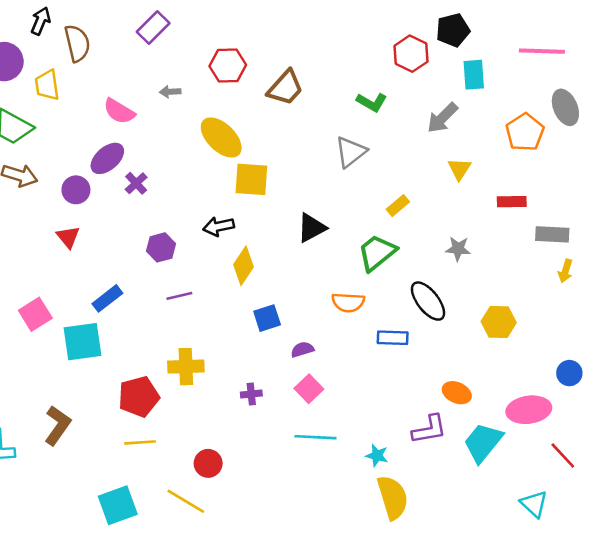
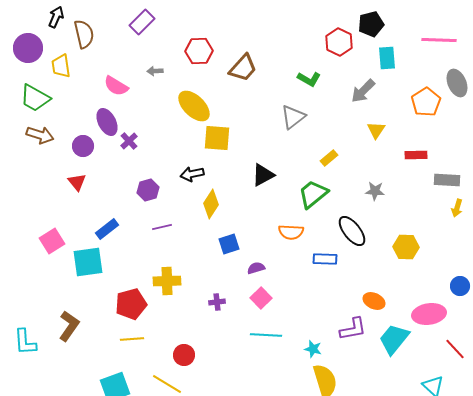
purple ellipse: (107, 158) -> (107, 122), turned -76

